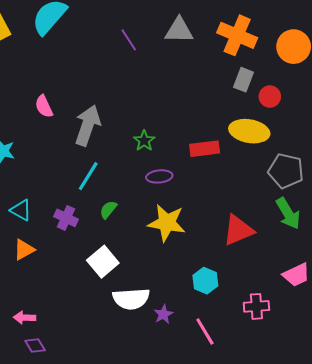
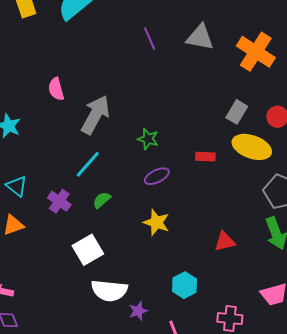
gray rectangle: (244, 80) -> (237, 112), moved
green star: (144, 141) -> (148, 139), turned -30
red rectangle: (205, 149) -> (205, 157), size x0.7
purple ellipse: (159, 176) -> (157, 176), turned -30
yellow star: (167, 223) -> (156, 222), size x0.7
red triangle: (238, 230) -> (225, 241), size x0.7

